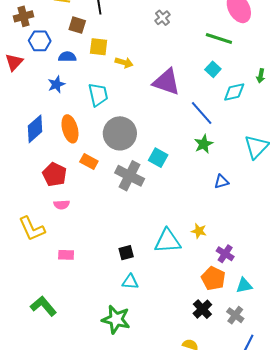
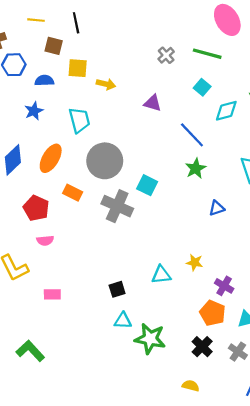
gray cross: (163, 18) -> (166, 55), moved
purple triangle: (167, 82) -> (153, 103), size x0.6
orange ellipse: (70, 129) -> (51, 158), turned 48
cyan triangle: (168, 241) -> (161, 275), size x0.7
green star: (116, 319) -> (150, 339), moved

